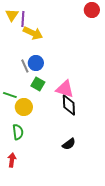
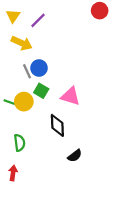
purple line: (23, 19) -> (38, 20), moved, turned 42
yellow arrow: (33, 33) -> (22, 43), moved
black diamond: (69, 105) -> (57, 125), moved
yellow circle: (24, 107) -> (24, 102), moved

